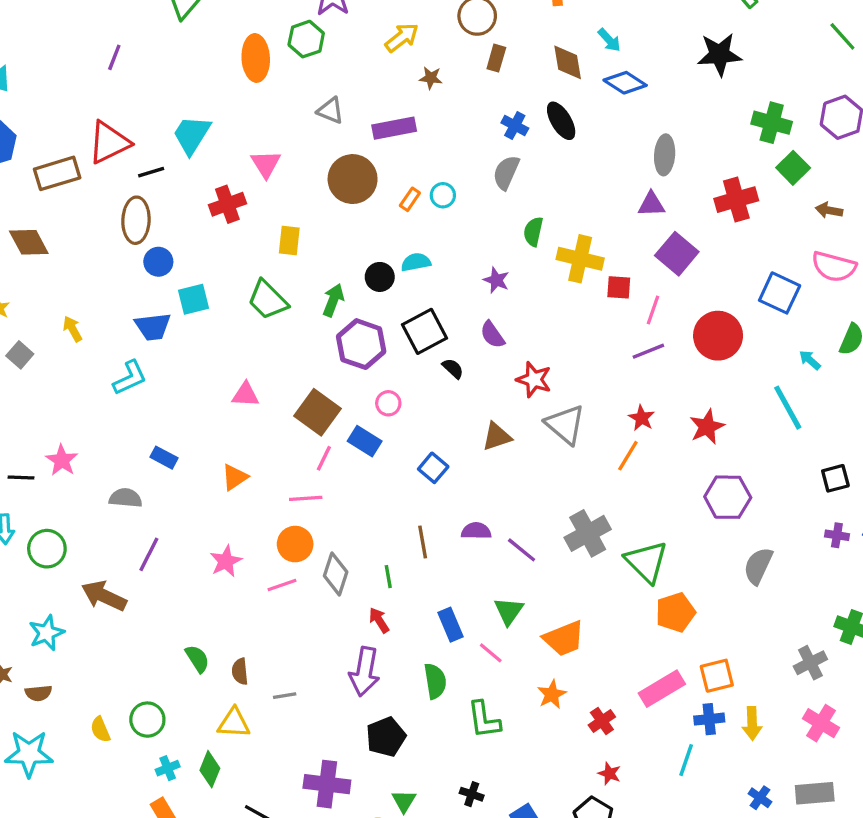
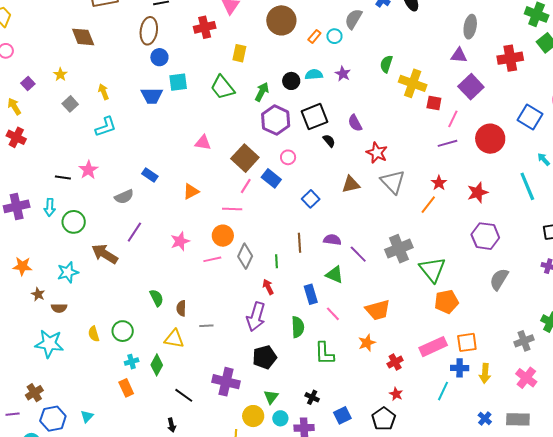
gray semicircle: (506, 172) -> (353, 19), moved
purple star: (496, 280) -> (343, 74), moved
cyan L-shape: (130, 378) -> (106, 127), moved
gray semicircle: (126, 498) -> (124, 197), turned 144
green triangle: (509, 611) -> (334, 275), moved, turned -48

